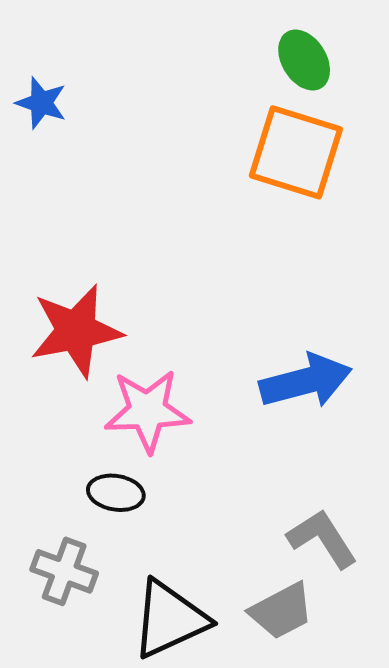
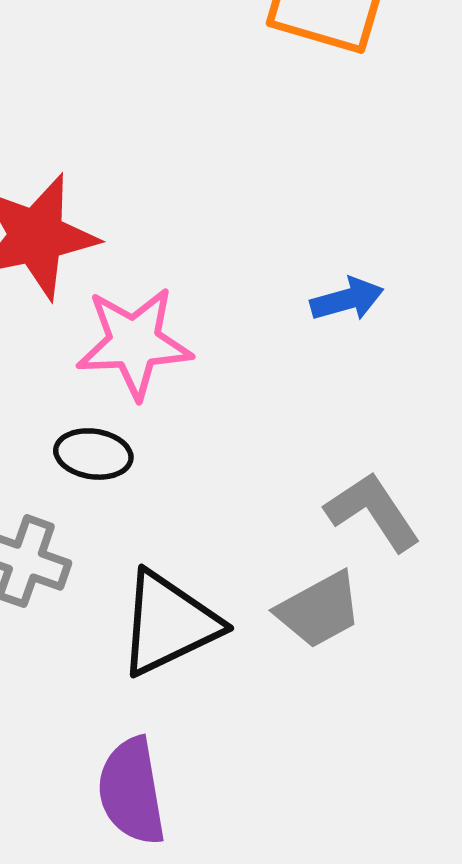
blue arrow: (306, 381) -> (347, 299), size x0.6

